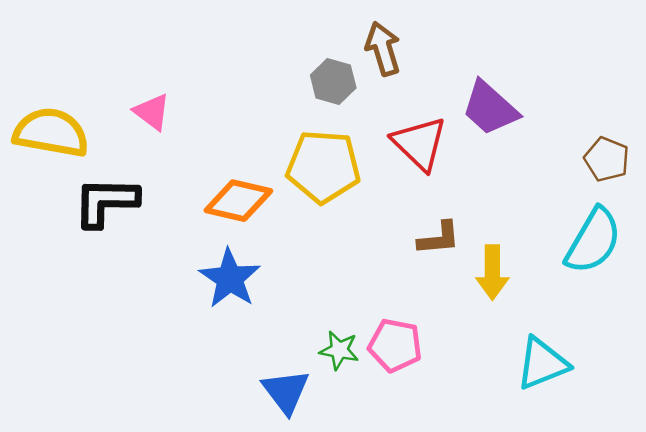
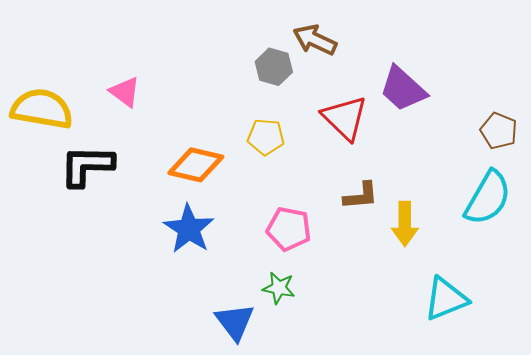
brown arrow: (383, 49) -> (315, 40), turned -48
yellow pentagon: (323, 167) -> (266, 137), size x0.6
pink pentagon: (395, 345) -> (289, 229), moved

